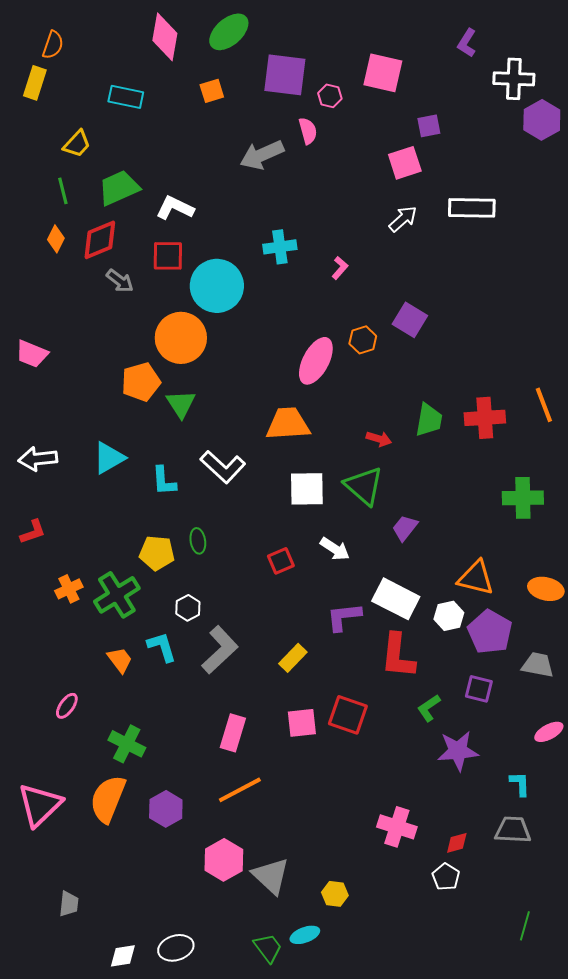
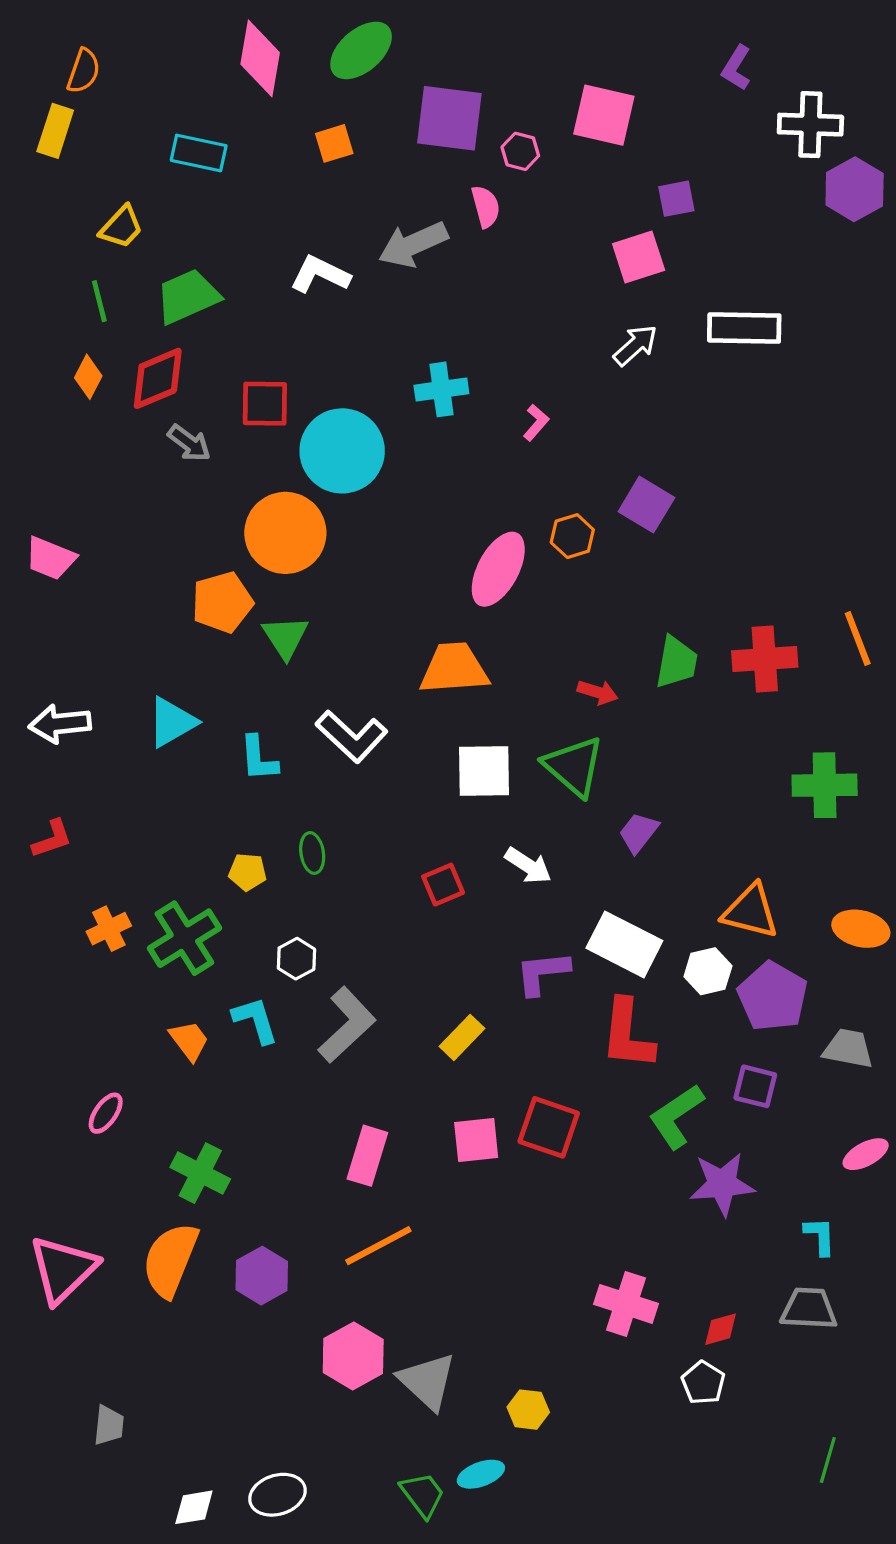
white L-shape: (175, 208) -> (320, 274), moved
yellow pentagon: (157, 553) -> (248, 872), size x0.7
green L-shape: (429, 708) -> (676, 1116), size x1.5

